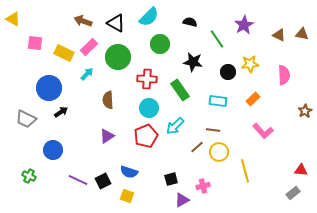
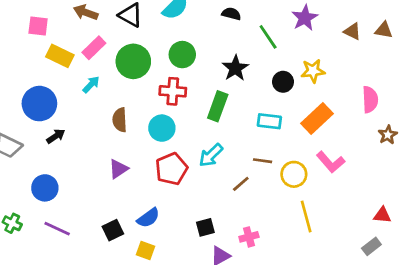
pink square: (35, 43) -> (38, 26), moved
green circle: (160, 44) -> (182, 55), moved
black star: (193, 62) -> (235, 68), turned 30
pink semicircle: (284, 75) -> (370, 99), moved
green rectangle: (180, 90) -> (218, 106), turned 55
orange rectangle: (253, 99) -> (317, 119), size x1.6
cyan circle: (149, 108) -> (162, 128), moved
yellow circle: (219, 152) -> (294, 174), moved
blue semicircle: (129, 172) -> (148, 218), turned -54
purple line: (78, 180) -> (57, 229), moved

